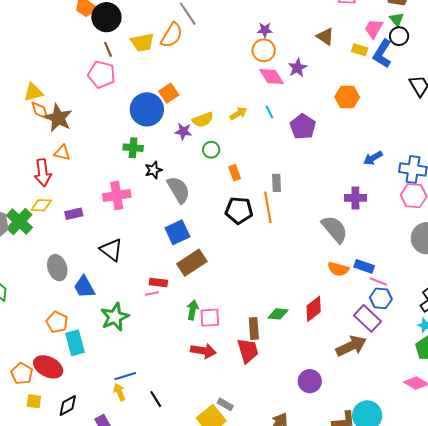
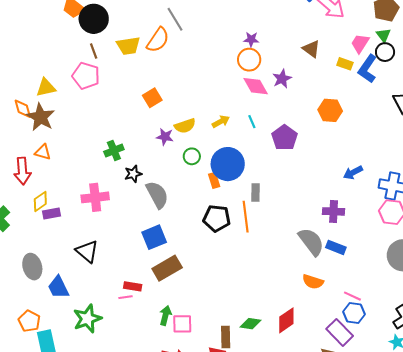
yellow triangle: (33, 92) -> (46, 88), moved
blue circle: (147, 109) -> (228, 164), moved
green cross: (133, 148) -> (114, 150), turned -30
yellow diamond: (41, 205) -> (40, 202), moved, turned -40
blue rectangle: (364, 266) -> (336, 247), moved

